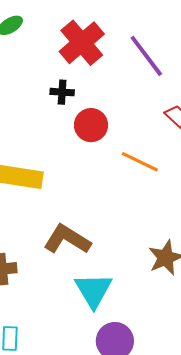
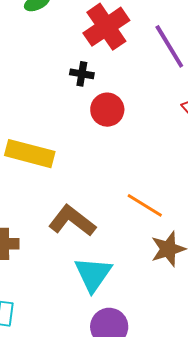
orange line: (140, 162) -> (145, 205), moved

